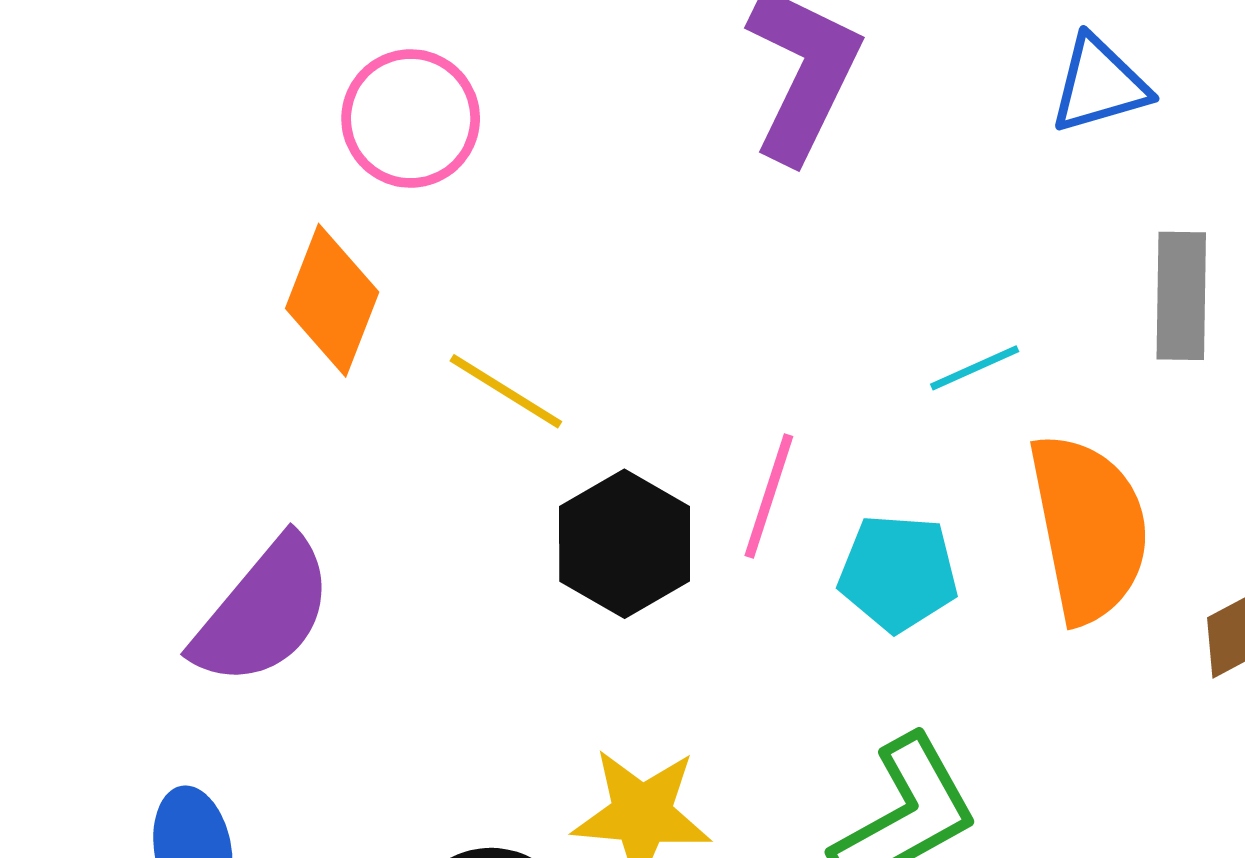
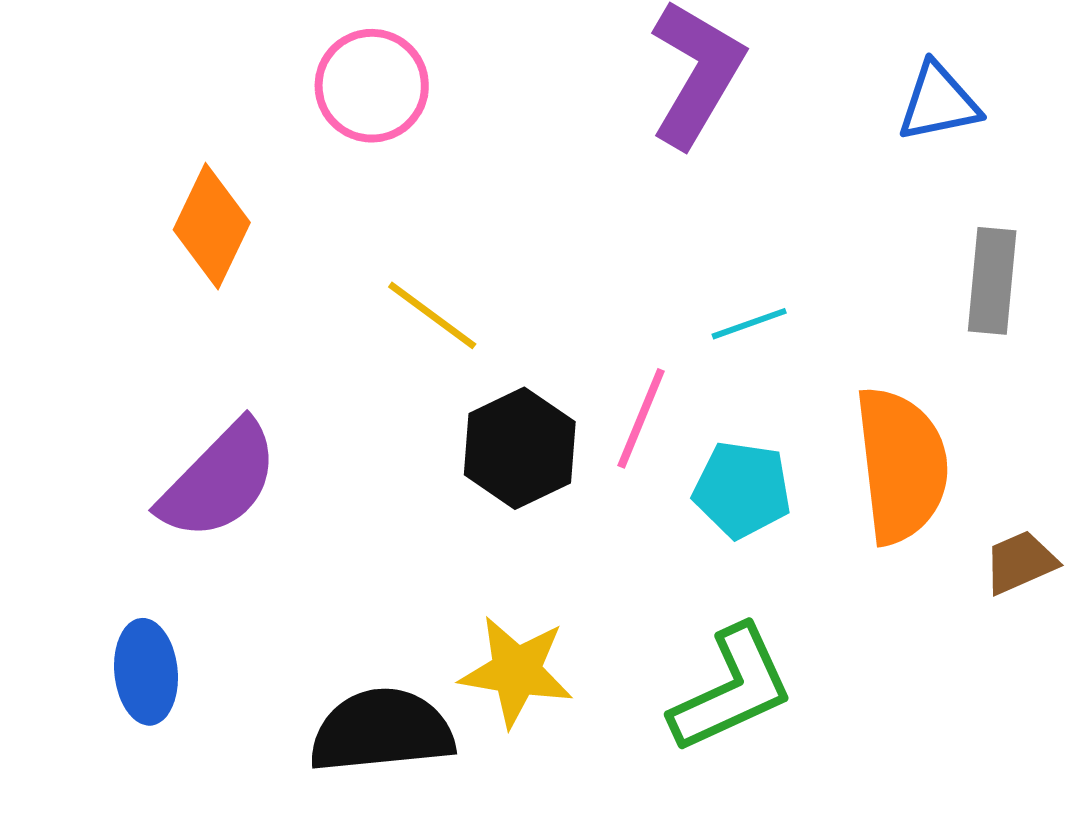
orange diamond: (332, 300) -> (212, 226), moved
cyan line: (975, 368) -> (749, 324), moved

